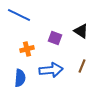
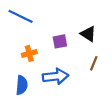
purple square: (55, 38) -> (60, 41), turned -32
brown line: (82, 66) -> (94, 63), moved

